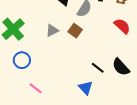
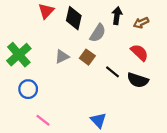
black semicircle: (121, 67) -> (138, 80), moved, turned -30
black line: (98, 68) -> (112, 72), moved

